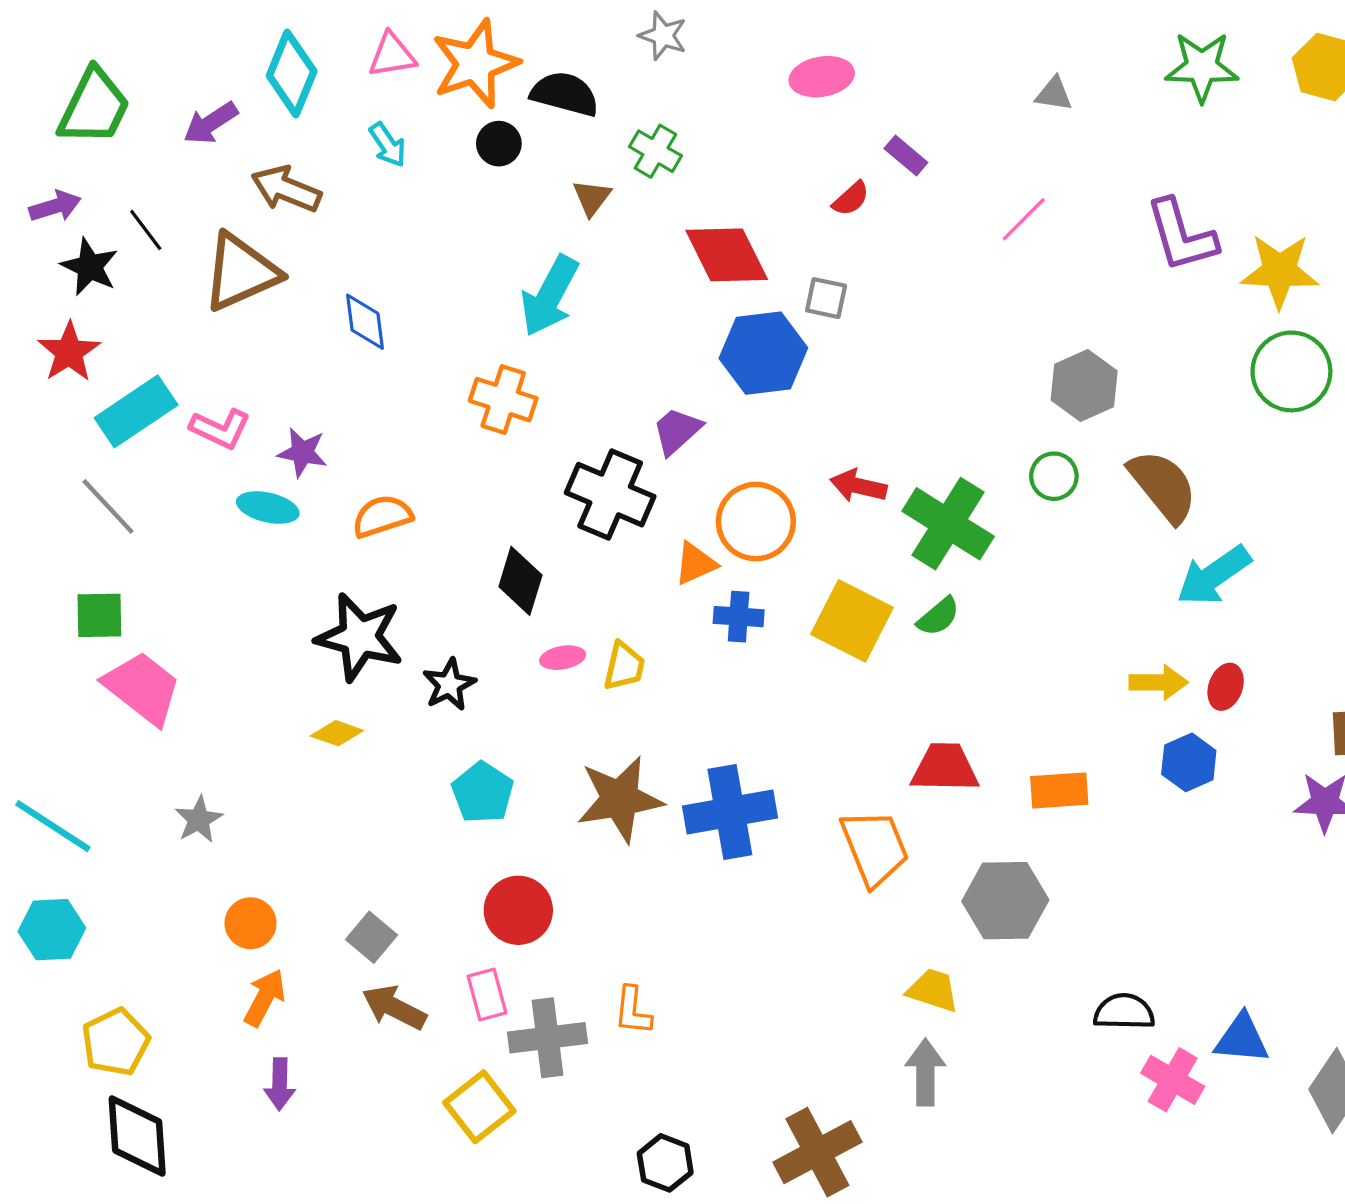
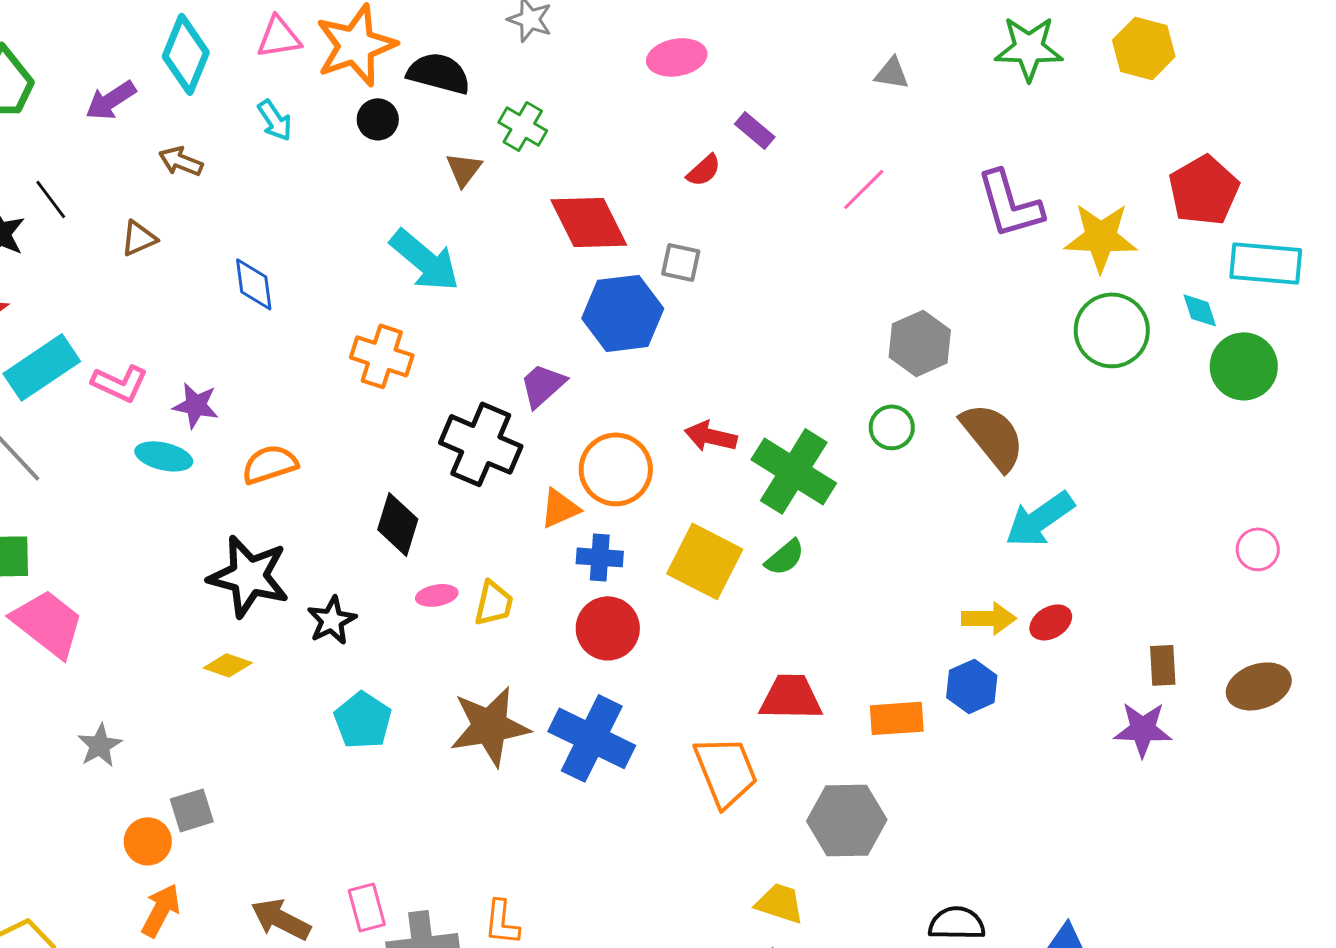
brown arrow: (286, 189) -> (181, 161), size x0.7
brown triangle: (241, 272) -> (139, 238), size x0.5
cyan arrow: (550, 296) -> (425, 260), turned -78
red ellipse: (1226, 687) -> (1051, 622), turned 39
blue hexagon: (1189, 762) -> (972, 686), moved
blue cross: (730, 812) -> (592, 738), turned 36
red circle: (518, 910) -> (608, 628), moved
gray square: (371, 937) -> (192, 810), moved, turned 33

